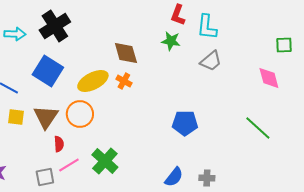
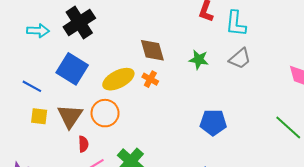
green star: (171, 41) -> (199, 60), moved

